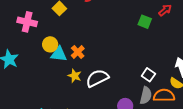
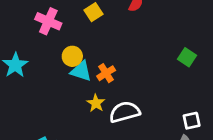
green square: (145, 22) -> (187, 57), moved
white square: (148, 75) -> (192, 121), turned 32

